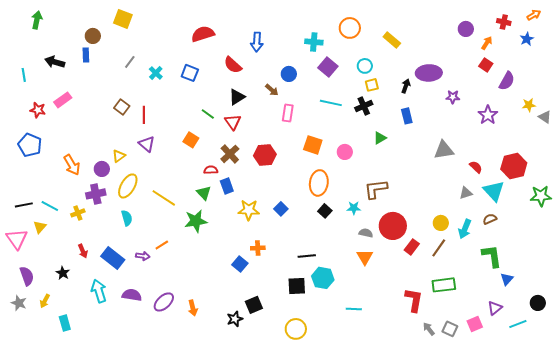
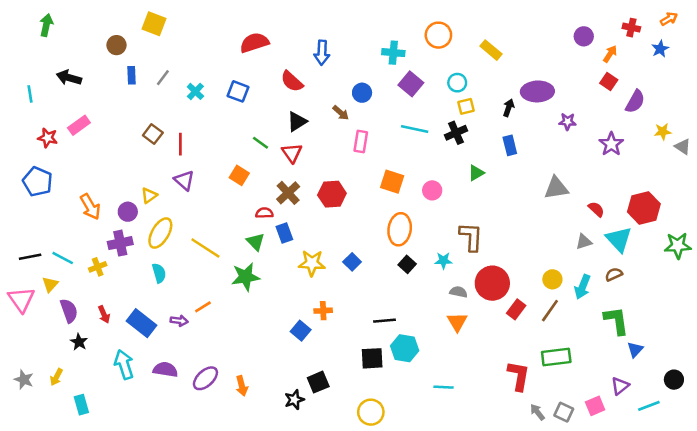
blue rectangle: (86, 55) -> (132, 75), moved
brown L-shape: (376, 189) -> (471, 237), turned 100
purple semicircle: (27, 276) -> (69, 311), moved

